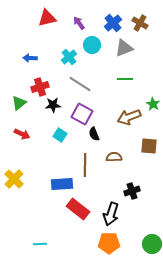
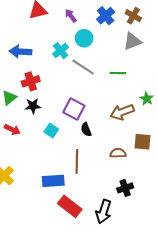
gray triangle: (124, 48) -> (132, 41), moved
blue arrow: (30, 58) -> (20, 52), size x1.5
gray line: (80, 84) -> (83, 67), moved
black star: (53, 105) -> (33, 106), moved
brown semicircle: (114, 157) -> (118, 153), moved

